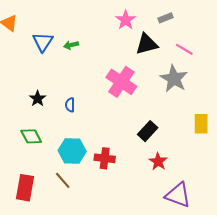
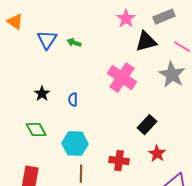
gray rectangle: (165, 18) -> (164, 17), size x1.5
green arrow: (71, 45) -> (74, 43), turned 32
red cross: (105, 158) -> (119, 161), moved
brown line: (63, 180) -> (81, 174), moved, turned 42

